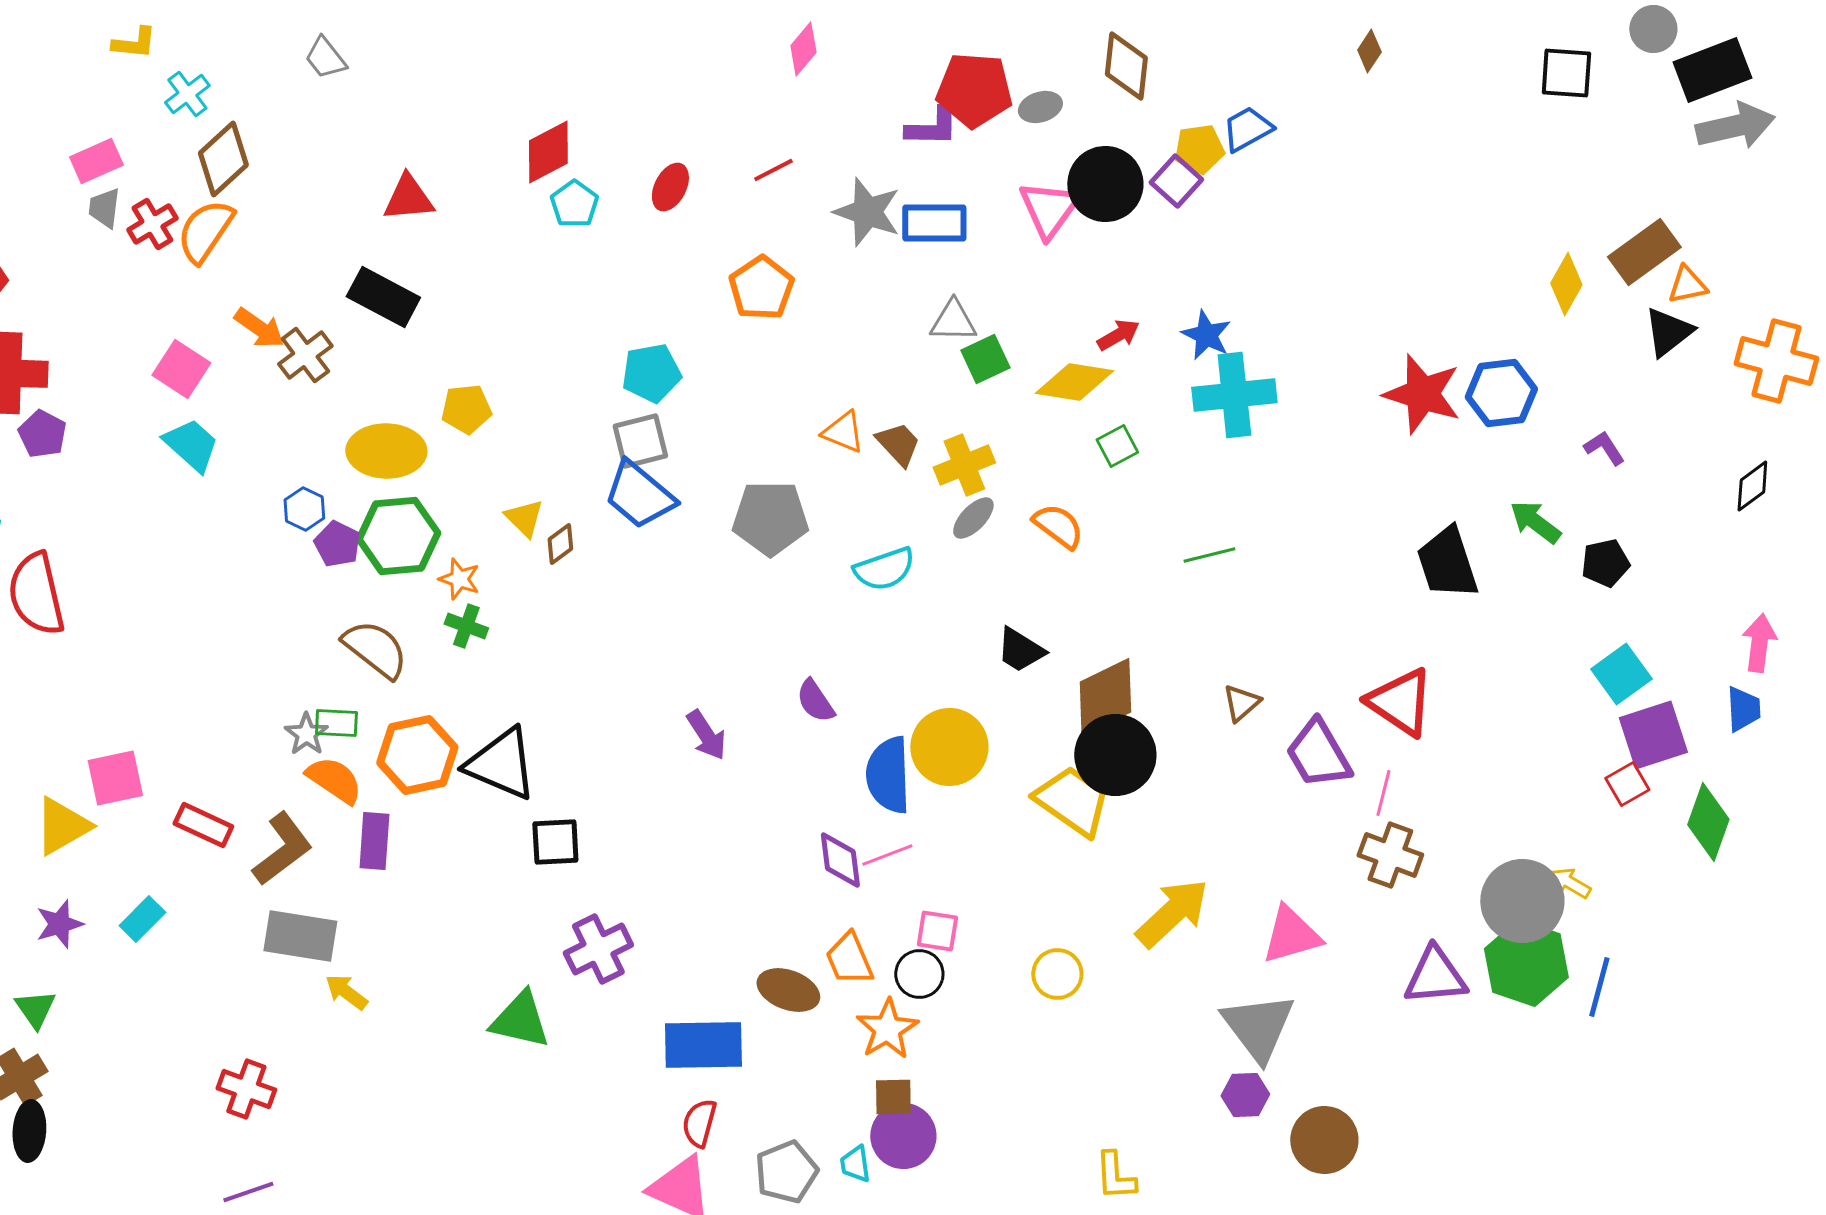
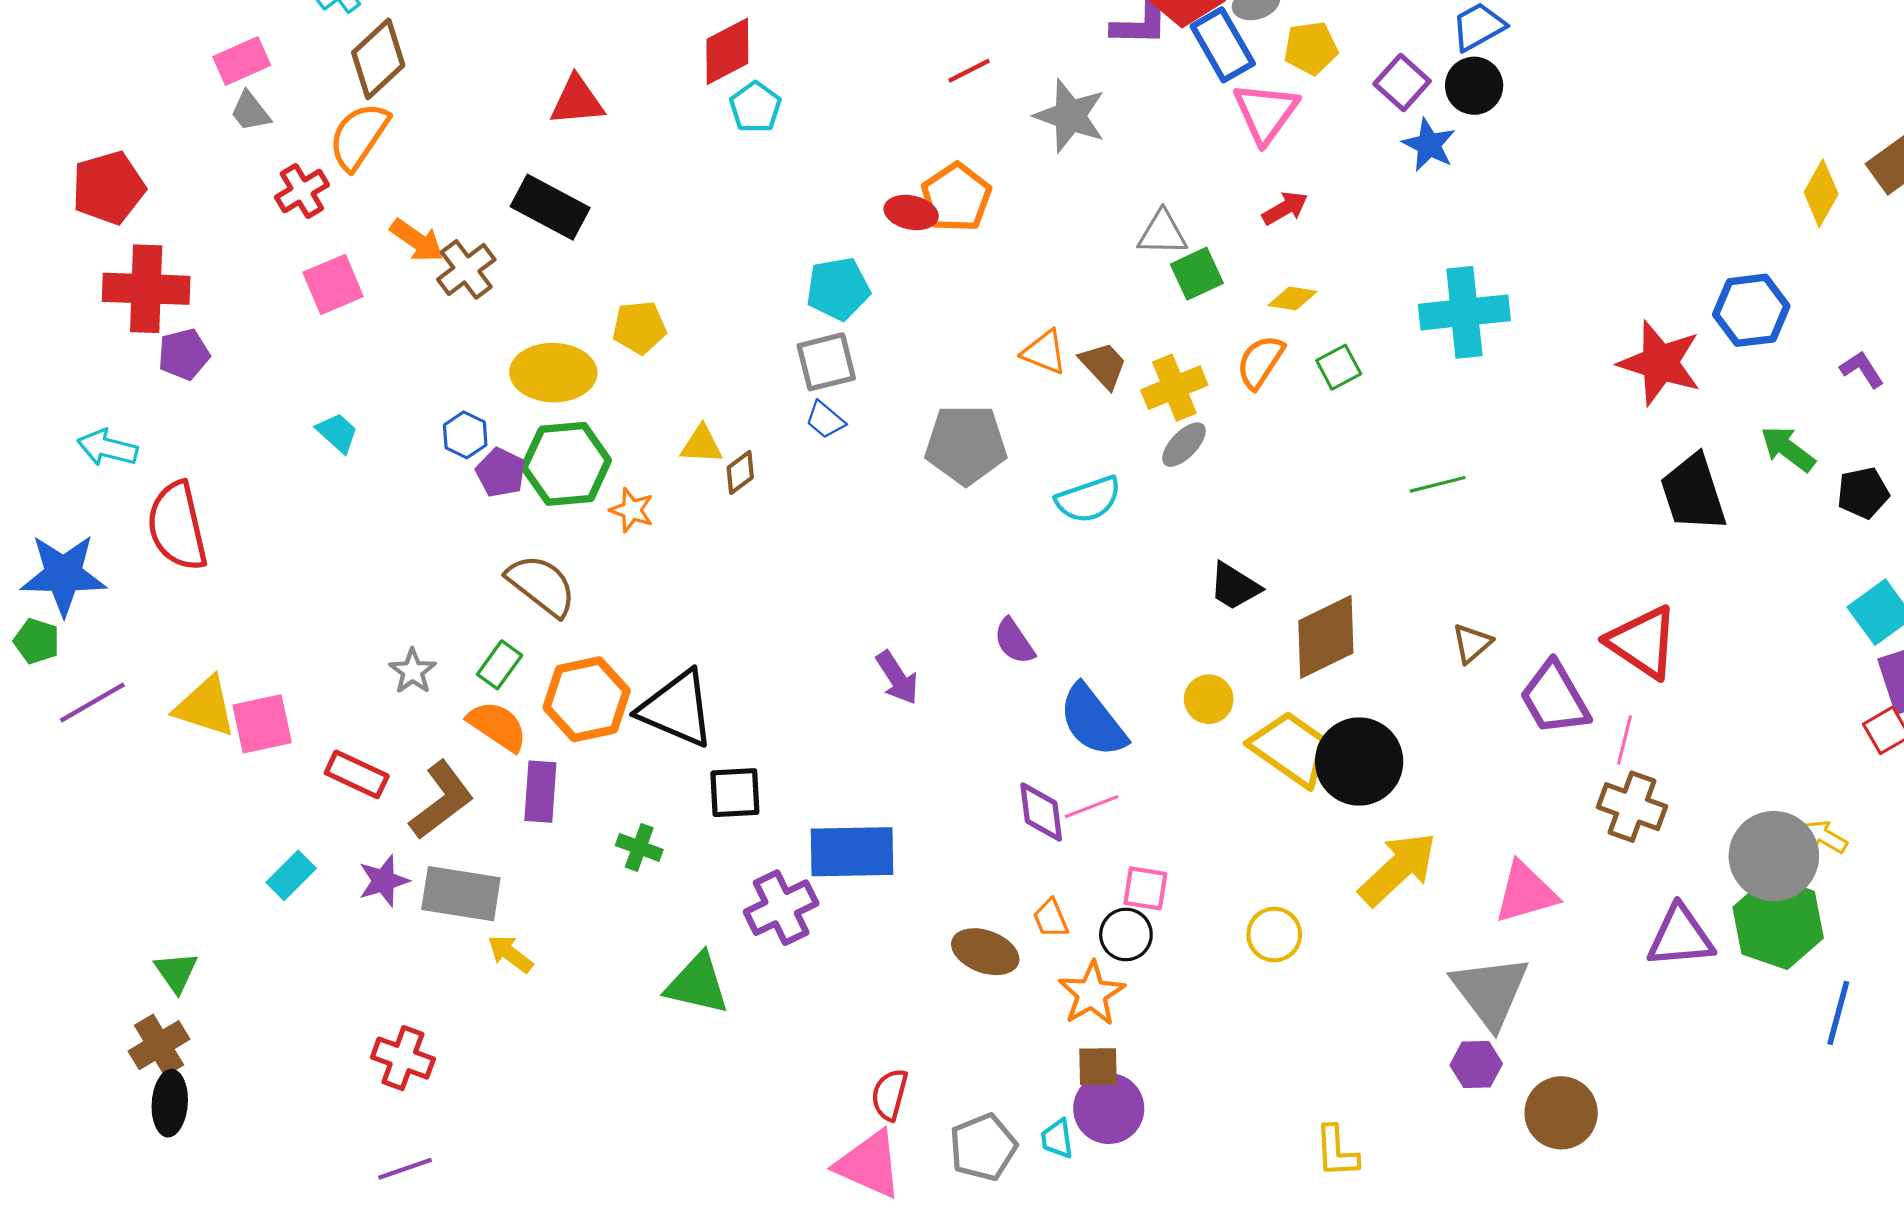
yellow pentagon: (1199, 149) -> (1311, 48), moved
black circle: (1105, 184) -> (1474, 86), moved, size x0.7
red ellipse: (670, 187) -> (911, 212), moved, turned 75
gray trapezoid: (104, 208) -> (250, 111), turned -45
blue rectangle: (934, 223) -> (1223, 45), moved, turned 60
red cross: (152, 224) -> (302, 191), moved
red arrow: (1118, 335) -> (1285, 208), moved
blue star: (1206, 335) -> (1429, 145), moved
pink square: (181, 369) -> (333, 284), turned 34
yellow diamond: (1074, 382) -> (1292, 298), size x0.6
red star: (1422, 394) -> (1660, 363), moved
purple pentagon: (42, 434) -> (184, 354), turned 30
cyan trapezoid: (191, 445) -> (337, 433), moved, size x0.7
blue trapezoid: (639, 495) -> (825, 420), size x0.5
yellow triangle: (524, 518) -> (702, 445), turned -42
orange semicircle: (1058, 526) -> (1260, 362), moved, turned -94
green cross: (466, 626) -> (639, 847), moved
green rectangle: (336, 723) -> (500, 665), turned -57
gray star: (306, 734) -> (413, 671), moved
yellow circle: (949, 747) -> (1209, 699), moved, size x0.6
black circle: (1115, 755) -> (1359, 762), moved
blue semicircle: (888, 775) -> (1093, 721), turned -36
yellow triangle: (62, 826) -> (205, 707), moved, turned 48
purple star: (59, 924) -> (384, 881), moved
orange trapezoid: (849, 959) -> (1051, 918), size x0.7
blue line: (1599, 987) -> (1838, 1013), moved
blue rectangle: (703, 1045) -> (852, 852), moved

